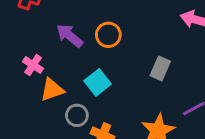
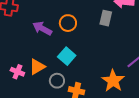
pink cross: (33, 65) -> (17, 72), moved
gray rectangle: (160, 68) -> (106, 18), moved

